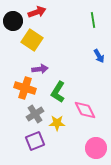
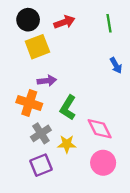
red arrow: (37, 12) -> (64, 22), moved
black circle: (13, 21) -> (28, 20), moved
yellow square: (32, 40) -> (37, 47), turned 35
pink circle: (96, 148) -> (103, 163), moved

